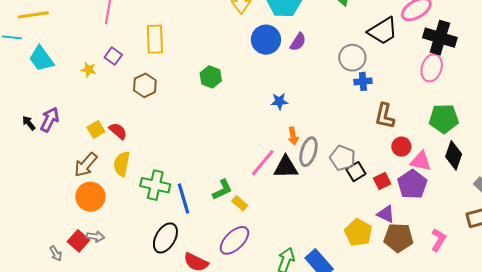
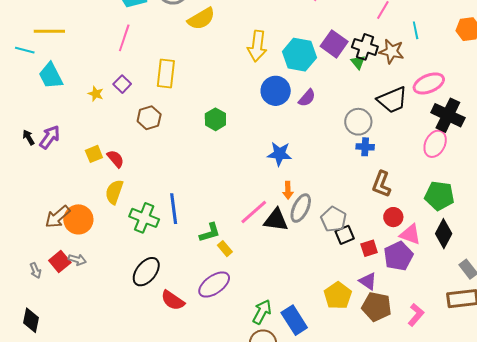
blue star: (279, 101) -> (280, 154), size x1.4
brown arrow: (86, 165) -> (58, 217), moved
blue line: (184, 199) -> (174, 209), moved

